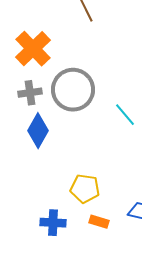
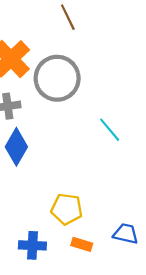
gray circle: (73, 90) -> (57, 78), moved

